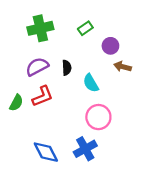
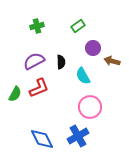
green cross: (40, 28) -> (37, 26), size x0.6
purple circle: (110, 46) -> (93, 48), moved

